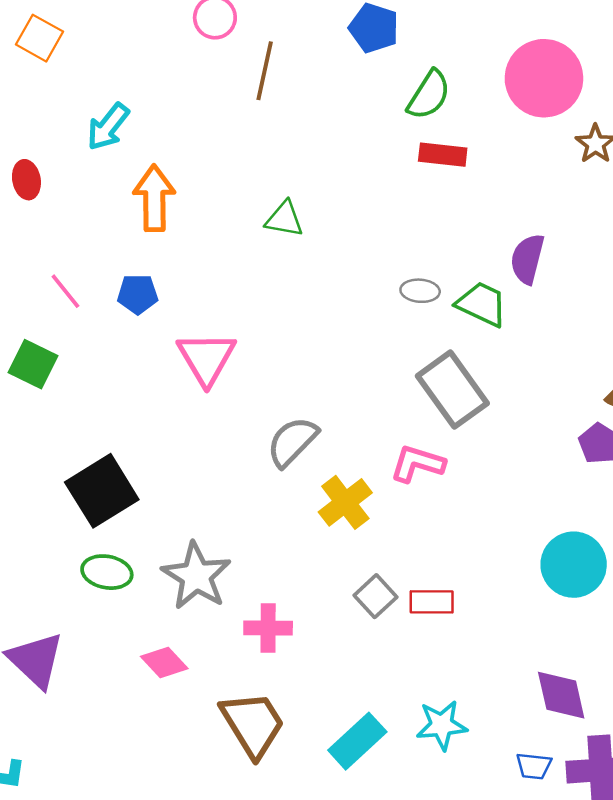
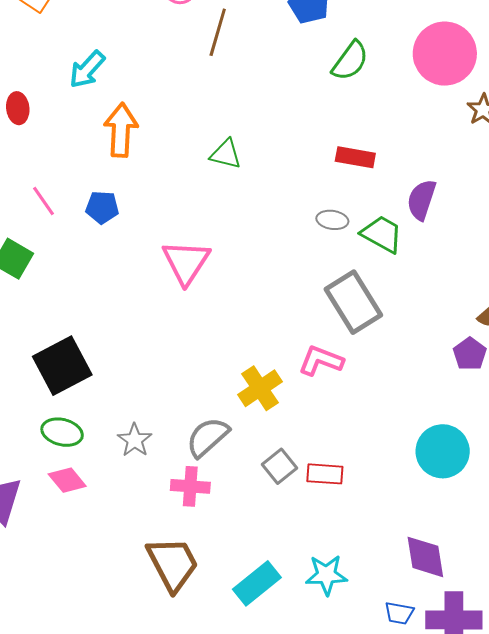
red rectangle: (443, 155) -> (355, 157), moved
pink triangle: (206, 358) -> (186, 262), moved
gray semicircle: (292, 442) -> (208, 437), moved
gray star: (196, 576) -> (135, 440), size x0.6
pink diamond: (164, 662) -> (67, 480), moved

